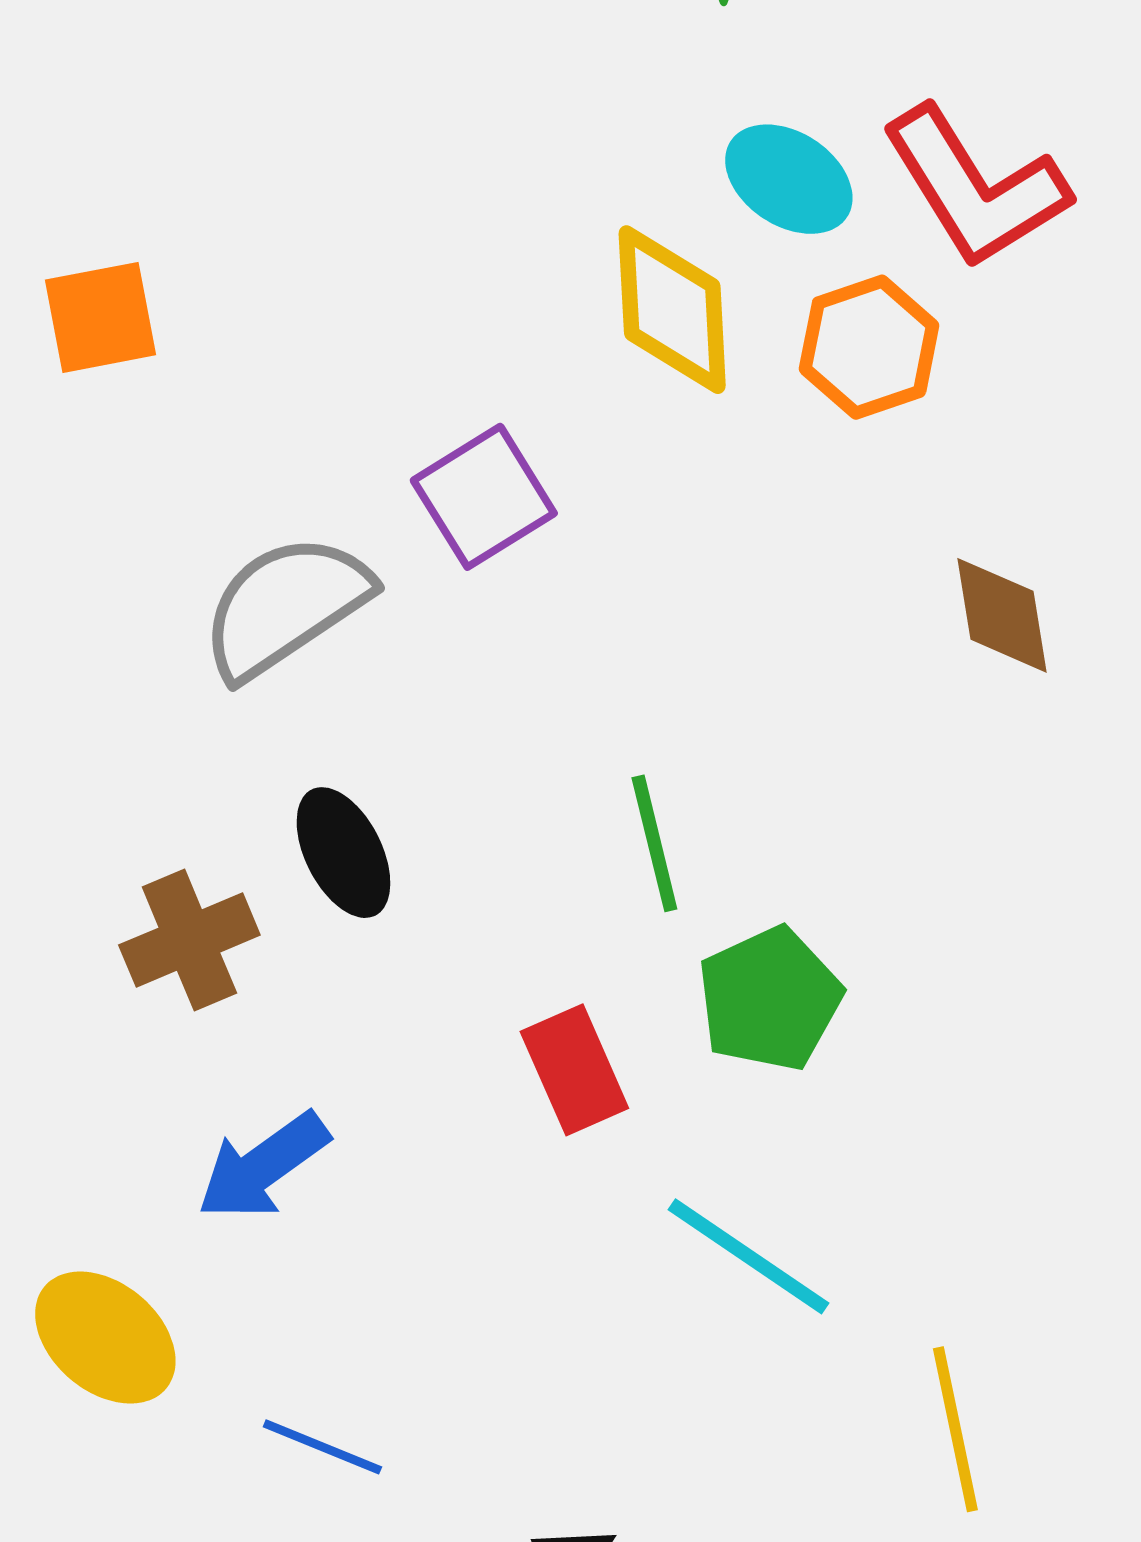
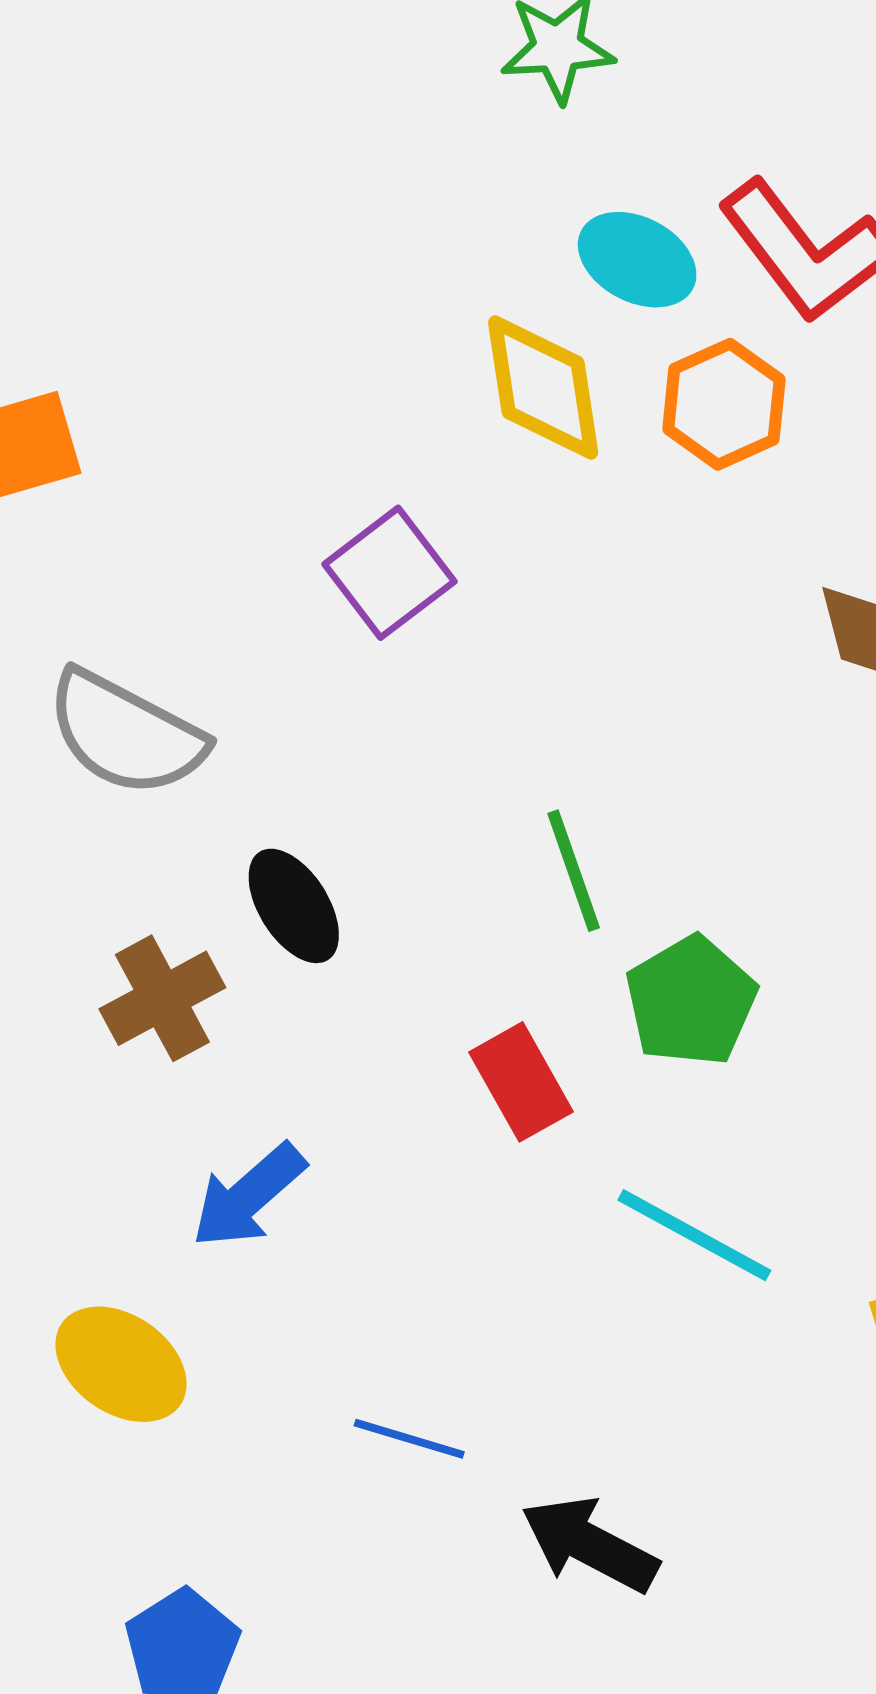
gray semicircle: (285, 606) -> (126, 734), moved, turned -113
blue line: (322, 1447) -> (409, 1439), moved

